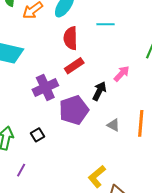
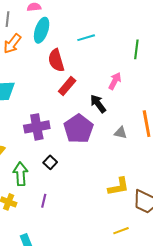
purple cross: (45, 87) -> (37, 127), moved, turned 30
black arrow: (99, 91) -> (98, 104), turned -48
yellow L-shape: (97, 176) -> (119, 187), turned -135

